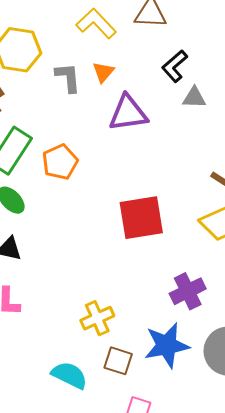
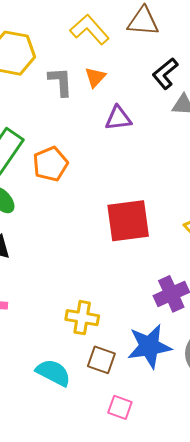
purple triangle: (128, 113) -> (118, 118), size x0.7
yellow cross: (97, 318) -> (82, 318), turned 32

